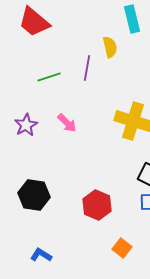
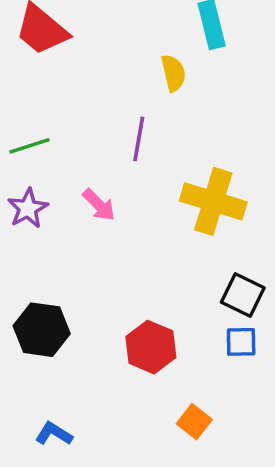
purple line: (87, 68) -> (139, 139), moved
green line: (49, 77) -> (29, 146), moved

